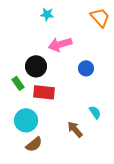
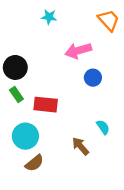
pink arrow: (60, 44) -> (78, 51), moved
black circle: (36, 66) -> (15, 67), moved

